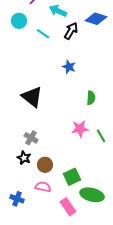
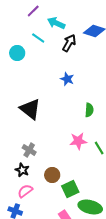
cyan circle: (19, 21) -> (17, 53), moved
cyan line: (43, 34) -> (38, 38), moved
brown circle: (45, 165) -> (52, 175), moved
pink semicircle: (43, 187) -> (25, 191), moved, turned -49

